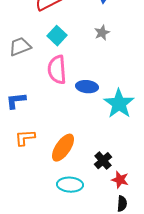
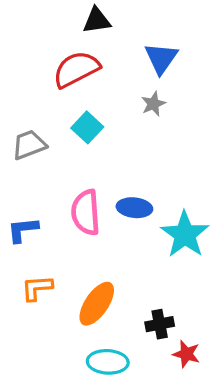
gray star: (102, 33) -> (153, 104), moved
pink semicircle: (57, 70) -> (86, 212), moved
black cross: (103, 161) -> (160, 324), turned 30

